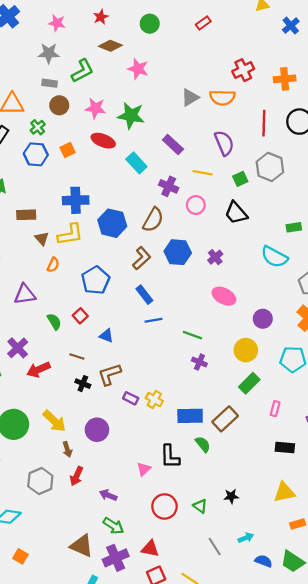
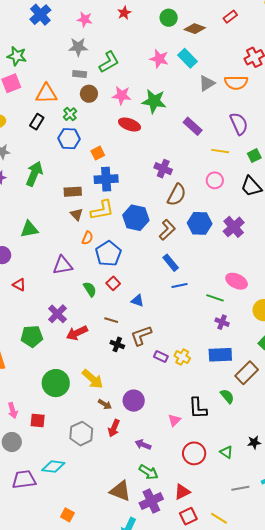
red rectangle: (203, 23) -> (230, 17), moved
brown diamond: (110, 46) -> (195, 29), moved
orange square: (68, 150) -> (98, 153), moved
cyan rectangle: (136, 163) -> (187, 58), moved
purple cross: (169, 186) -> (163, 169), moved
brown rectangle: (26, 215) -> (73, 192), moved
blue hexagon: (112, 223) -> (136, 218), moved
purple cross: (215, 257) -> (234, 227), size x1.5
blue pentagon: (95, 280) -> (108, 254), moved
pink ellipse: (224, 296) -> (237, 281), moved
blue rectangle: (190, 416) -> (220, 355), moved
purple circle: (97, 430) -> (134, 401), moved
brown arrow: (67, 449) -> (105, 404), turned -40
gray line: (215, 547) -> (240, 488), turned -66
red triangle: (150, 549) -> (182, 492), turned -36
orange square: (20, 556) -> (67, 515), moved

